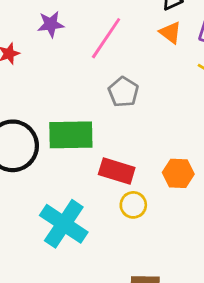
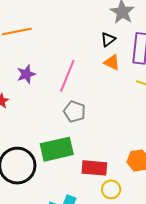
gray pentagon: (123, 92) -> (75, 112), moved

